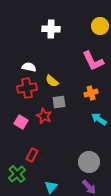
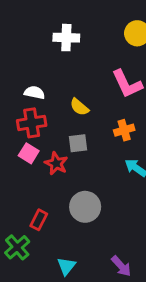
yellow semicircle: (52, 81) -> (79, 107), moved
pink square: (21, 122) -> (29, 153), moved
gray circle: (89, 162) -> (85, 207), moved

